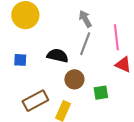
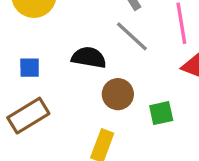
gray line: (85, 44) -> (132, 36), turned -65
brown rectangle: (35, 101) -> (28, 116), moved

